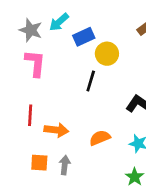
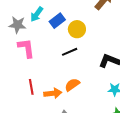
black line: (91, 81) -> (70, 52), turned 63
orange semicircle: (100, 138) -> (72, 85), moved

